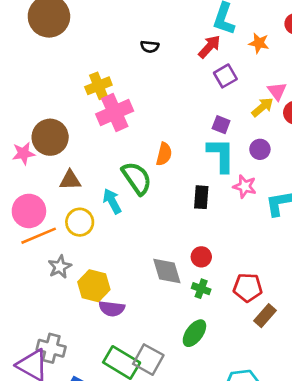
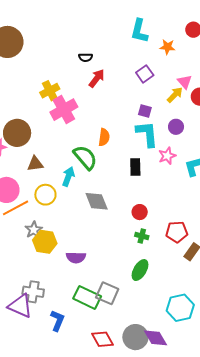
red arrow: (209, 47) -> (97, 78), moved
pink star: (245, 186) -> (167, 156), turned -30
cyan arrow: (112, 201) -> (68, 177), turned 54
gray diamond: (167, 271) -> (97, 201), moved
yellow hexagon: (94, 286) -> (45, 242), moved

